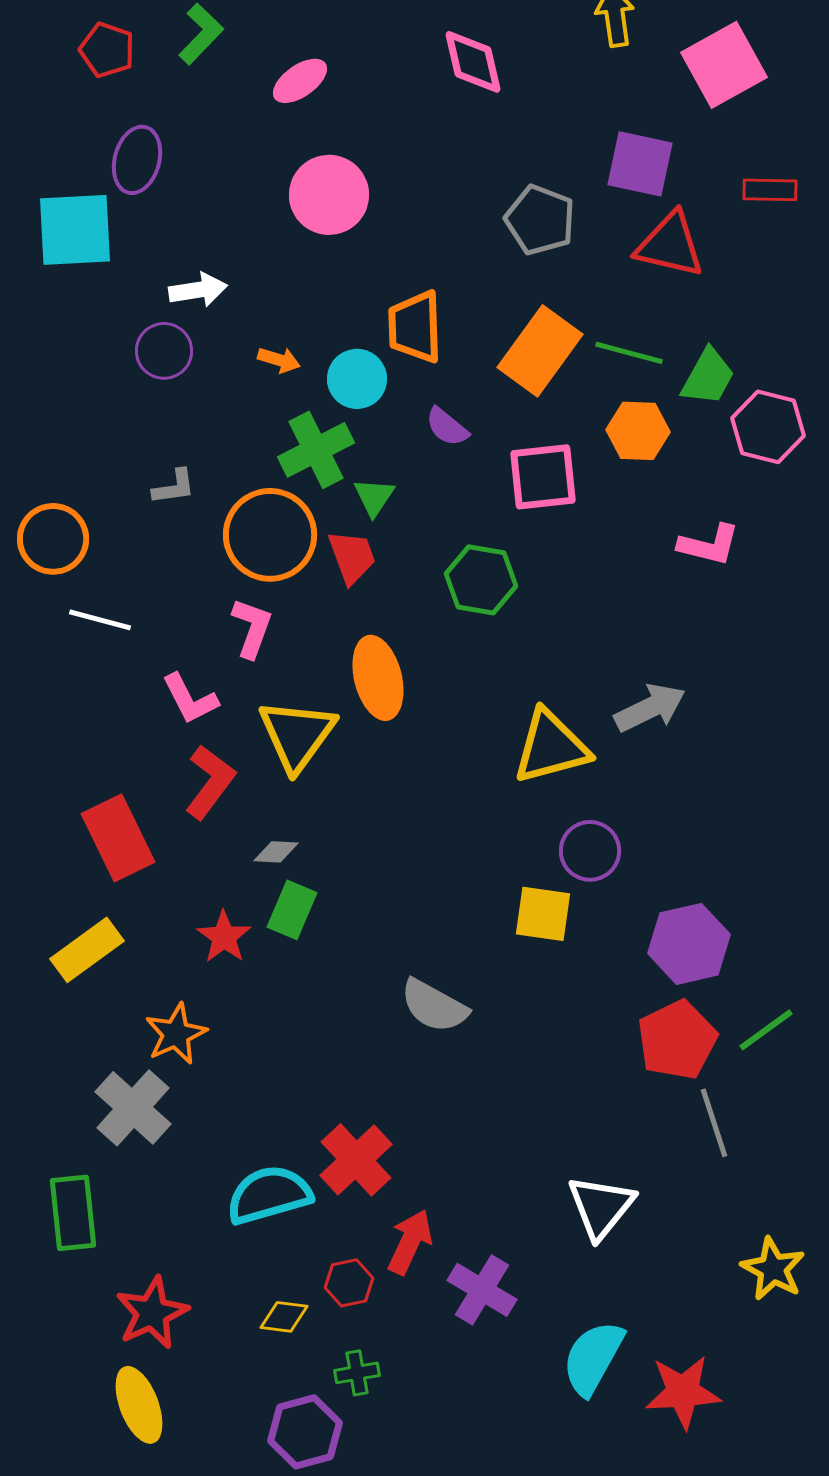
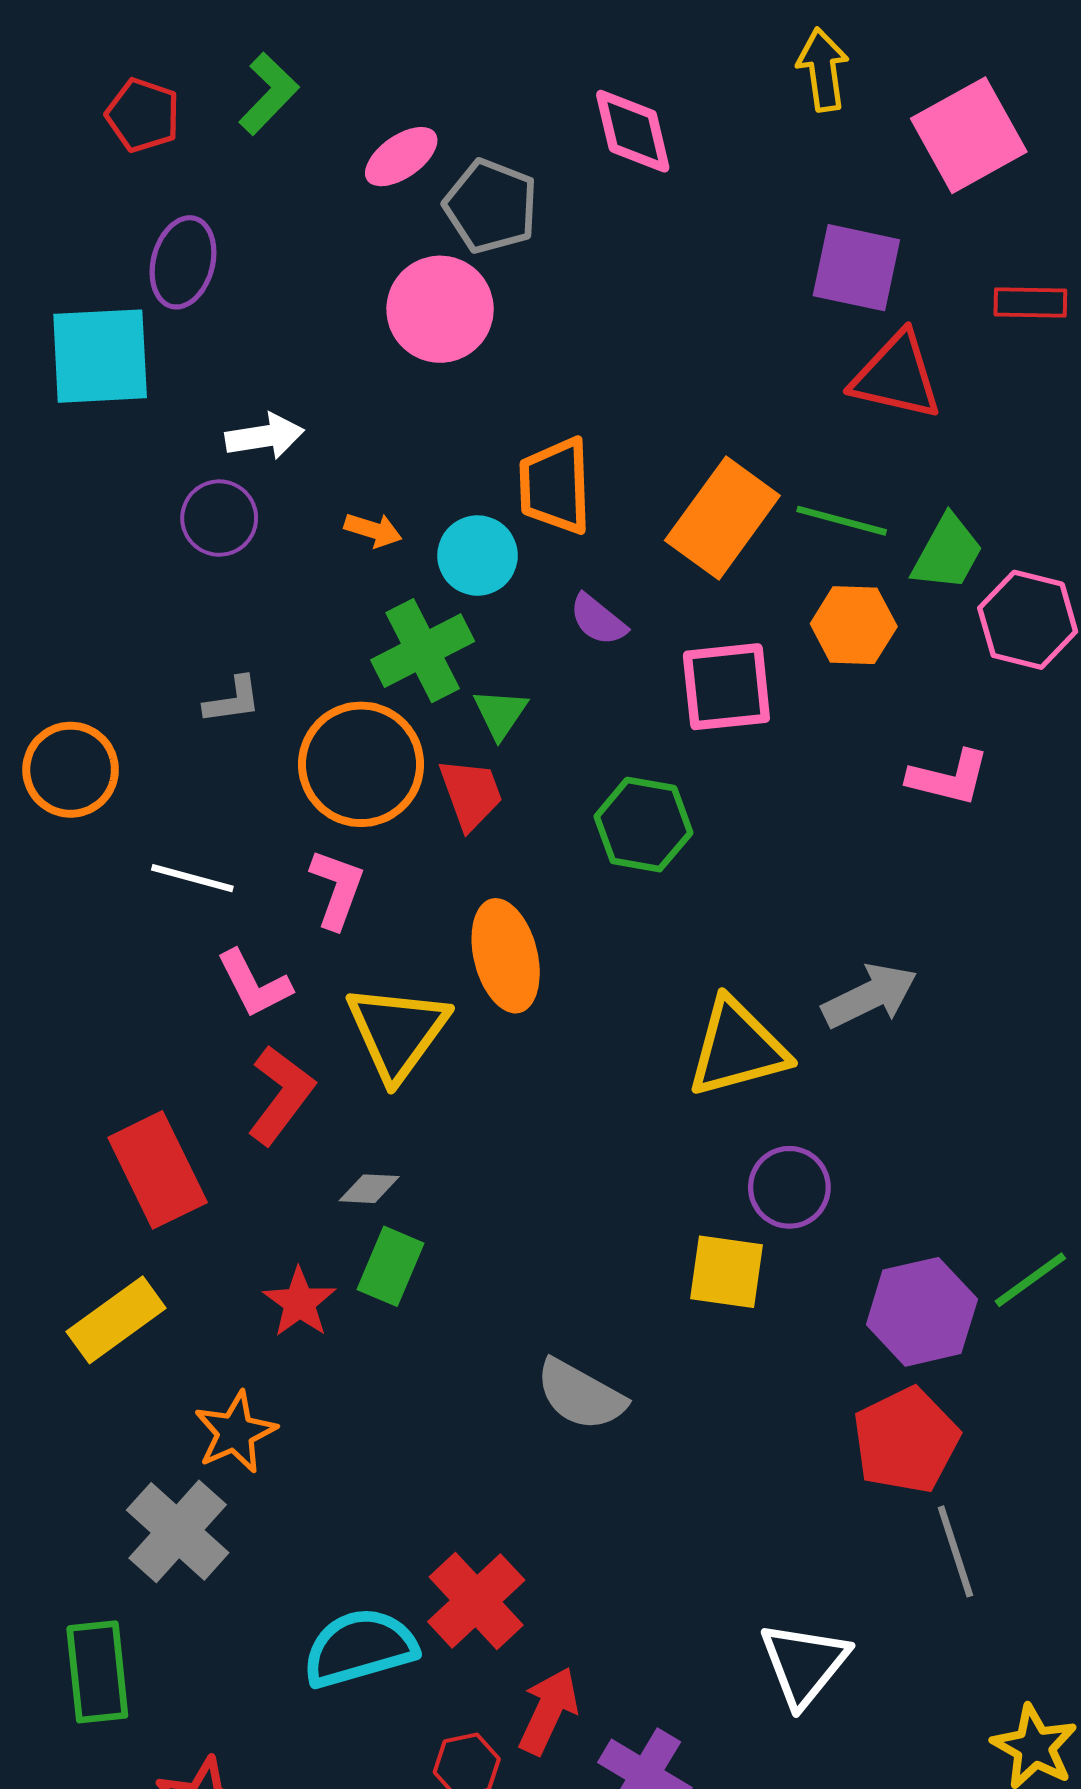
gray pentagon: (540, 220) -> (491, 206), moved
white line: (100, 620) -> (192, 878), moved
green line: (766, 1030) -> (1030, 1280), moved

